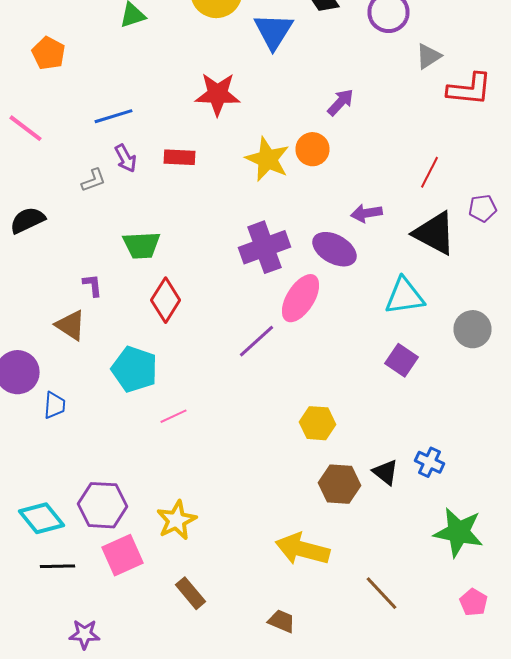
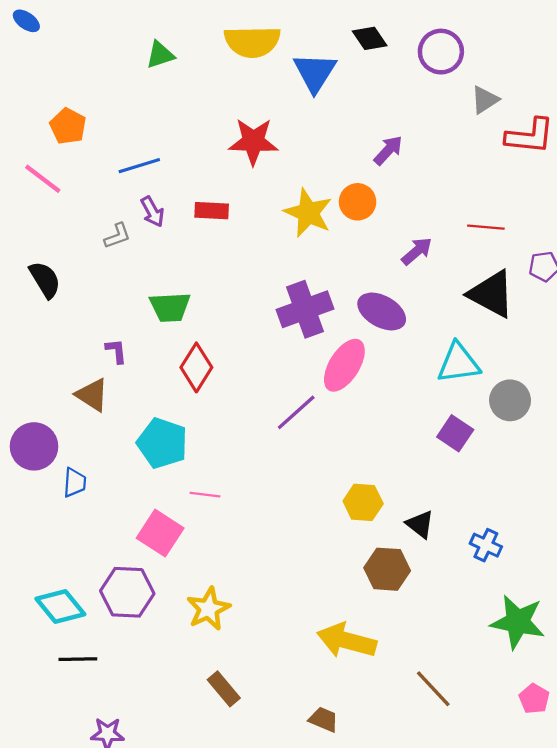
orange pentagon: (48, 53) -> (68, 126), moved
red line: (430, 172) -> (486, 227), turned 68
purple arrow: (366, 213) -> (417, 251), moved, turned 148
black semicircle: (28, 220) -> (45, 280), turned 84
gray circle: (472, 329) -> (510, 400), moved
pink line: (174, 416) -> (205, 495), turned 32
black triangle: (386, 472) -> (420, 524), moved
pink square: (122, 555) -> (160, 533), moved, turned -33

